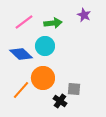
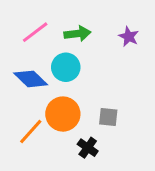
purple star: (84, 15) -> (129, 37), moved
gray square: (74, 89) -> (108, 117), moved

